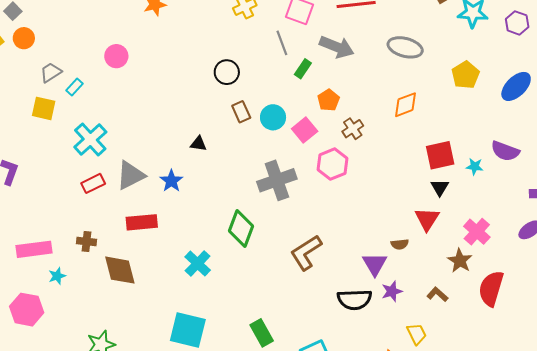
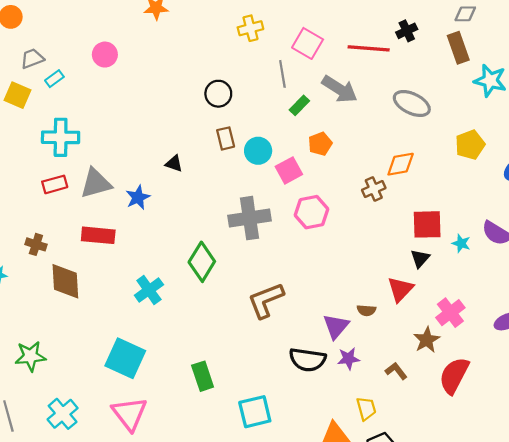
brown cross: (353, 129) -> (374, 189), moved
cyan cross: (90, 140) -> (61, 137), turned 32

